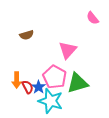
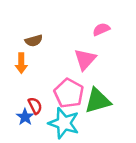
pink semicircle: (93, 18) -> (101, 29), moved, turned 104
orange arrow: (17, 80) -> (21, 63), moved
blue star: (39, 87) -> (25, 117), moved

